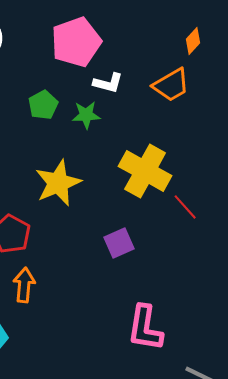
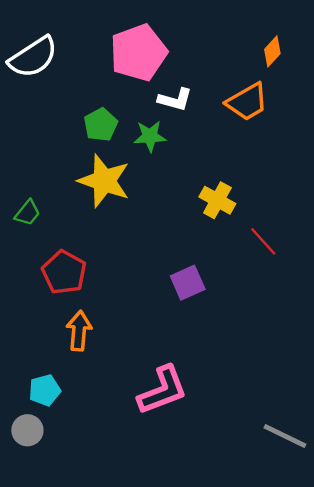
yellow cross: (145, 171) -> (217, 200), size x0.6
yellow star: (58, 183) -> (104, 181), moved, turned -30
pink L-shape: (145, 328) -> (162, 390), moved, turned -120

